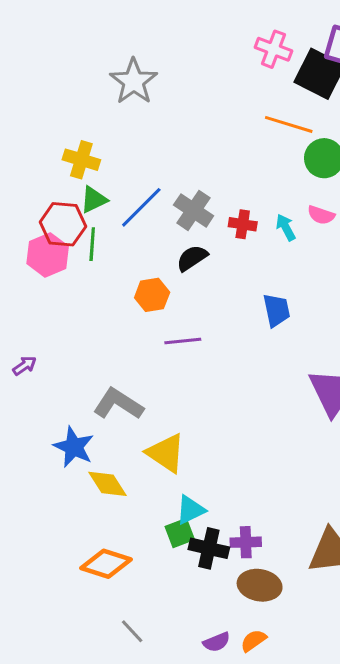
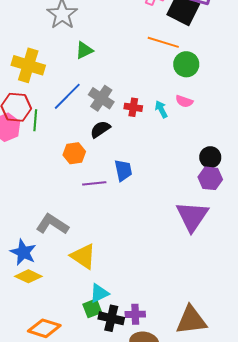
yellow cross: (81, 160) -> (28, 65), size x1.4
green triangle: (94, 200) -> (84, 50), moved
blue trapezoid: (276, 310) -> (123, 170), moved
yellow diamond: (108, 484) -> (28, 276), moved, turned -32

